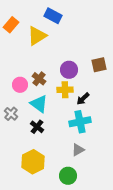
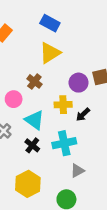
yellow triangle: (37, 36) -> (50, 53), moved
purple circle: (69, 70) -> (79, 83), moved
brown cross: (39, 79) -> (34, 81), moved
cyan cross: (80, 122) -> (64, 143), moved

